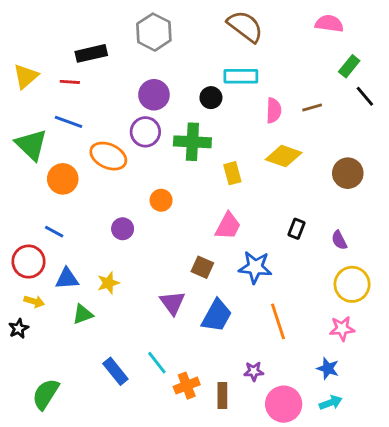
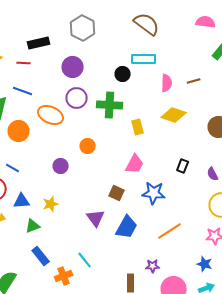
purple circle: (154, 95) -> (73, 67), moved
orange line: (278, 321) -> (170, 231), turned 75
blue rectangle: (115, 371) -> (41, 256), moved
orange cross: (187, 386) -> (64, 276), moved

